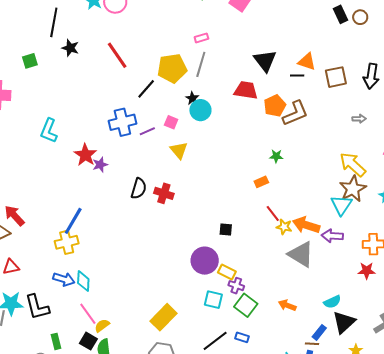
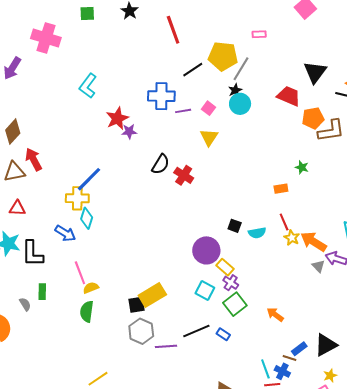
gray line: (201, 64) -> (241, 69), moved
gray triangle: (301, 254) -> (318, 266), moved, size x0.5
cyan diamond: (83, 281) -> (87, 218), moved
cyan semicircle: (332, 302) -> (257, 233), moved
black square: (88, 341) -> (136, 305), moved, turned 36

